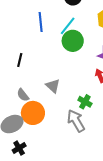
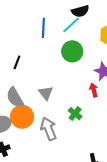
cyan line: (68, 26) -> (71, 25), moved
gray semicircle: (23, 95) -> (15, 97), size x1.5
gray arrow: (76, 121) -> (49, 129), moved

